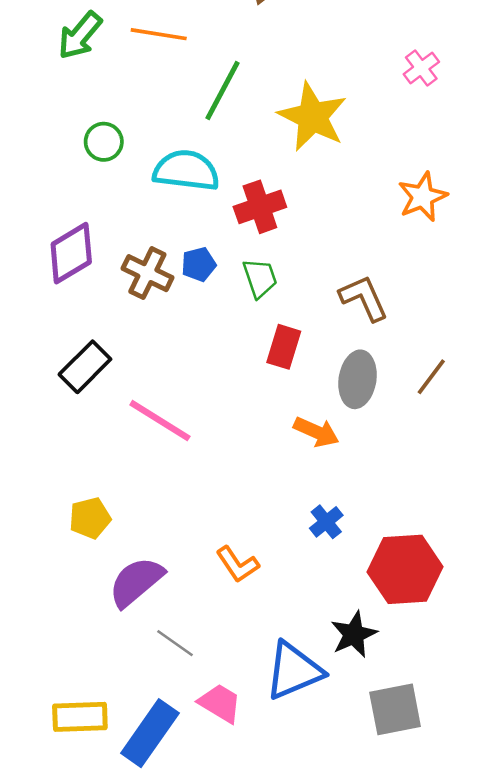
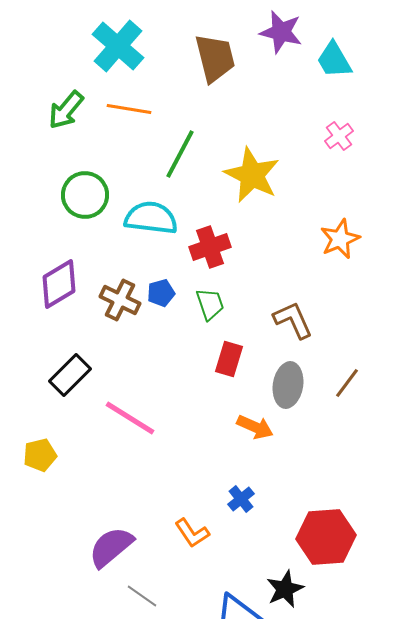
green circle: (104, 142) -> (85, 195), size x1.5
yellow pentagon: (90, 518) -> (40, 455), moved
blue cross: (326, 522) -> (241, 499), moved

